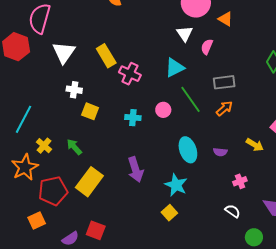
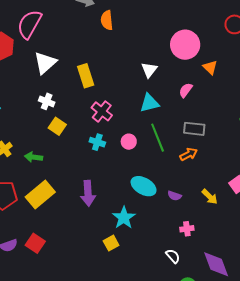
white triangle: (185, 34) -> (149, 70), moved
pink cross: (130, 74) -> (102, 111), moved
green arrow: (74, 147) -> (34, 157), turned -54
cyan ellipse: (188, 150) -> (144, 186), turned -55

